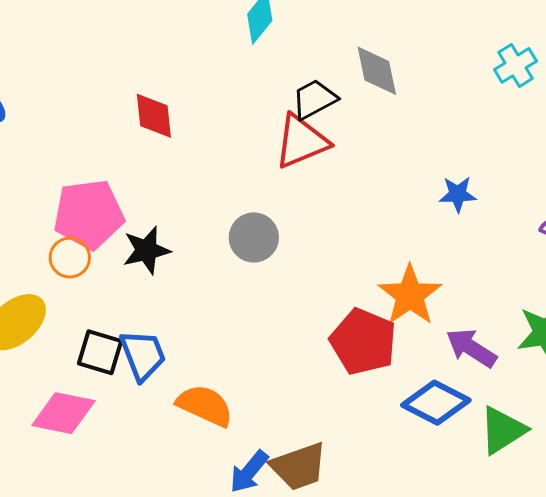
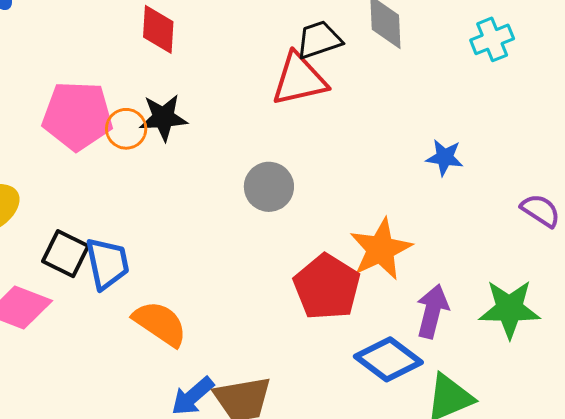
cyan cross: (515, 65) -> (492, 39), moved
gray circle: (254, 237) -> (269, 187), moved
black star: (147, 250) -> (163, 118), moved
orange circle: (70, 258) -> (126, 129), moved
purple arrow: (471, 348) -> (432, 311), turned 62

